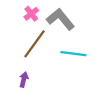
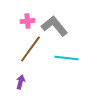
pink cross: (31, 14) -> (27, 21), turned 32

